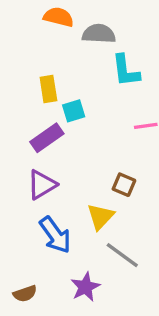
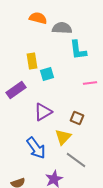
purple rectangle: (47, 138) -> (16, 90), moved
purple triangle: (42, 185) -> (43, 112), moved

